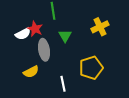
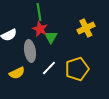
red star: (35, 29) -> (40, 29), moved
white line: (63, 84) -> (49, 68), moved, turned 56

